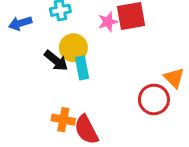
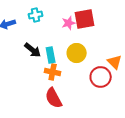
yellow circle: (73, 48) -> (77, 53), moved
orange cross: (63, 120) -> (53, 72), moved

